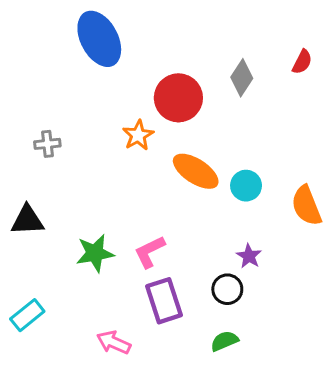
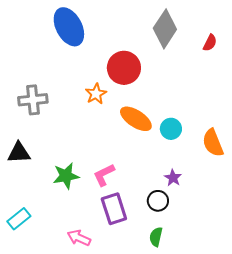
gray diamond: (242, 78) -> (165, 29), moved, size x1.5
gray cross: (47, 144) -> (33, 100), size x1.6
green semicircle: (224, 341) -> (156, 237), turned -54

